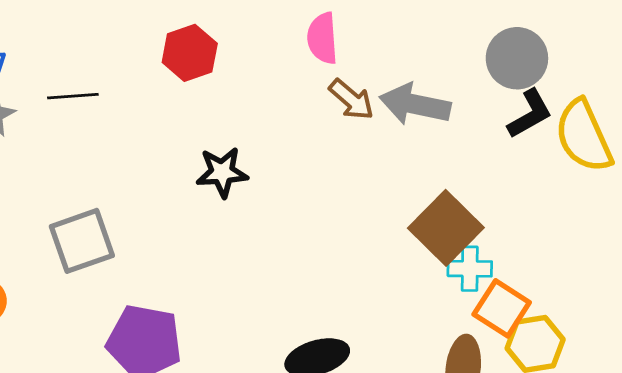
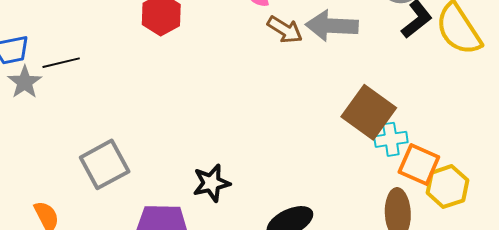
black line: (73, 96) -> (61, 63), moved
black star: (222, 172) -> (211, 183), moved

